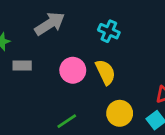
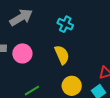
pink circle: (73, 70) -> (22, 53), moved

